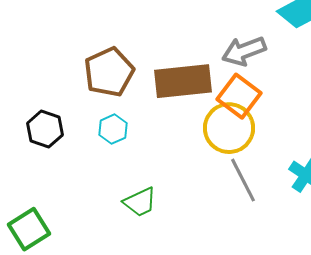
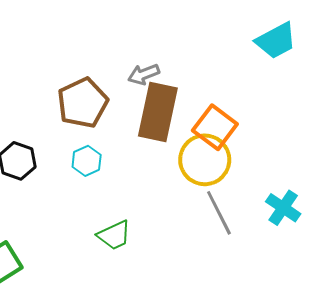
gray arrow: (244, 51) -> (144, 74), moved, size x0.7
brown rectangle: (183, 81) -> (158, 112), turned -72

